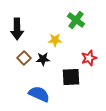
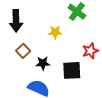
black star: (43, 59) -> (43, 63), moved

